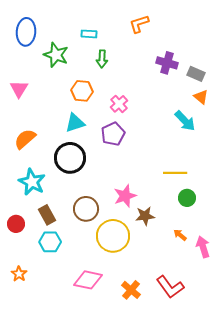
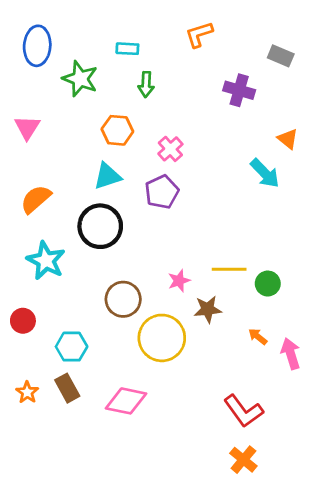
gray rectangle: (196, 74) -> (281, 56), moved
yellow line: (175, 173) -> (229, 269), moved
pink star: (125, 196) -> (179, 281), size x0.7
brown rectangle: (47, 215) -> (67, 388), moved
orange cross: (131, 290) -> (243, 460), moved

